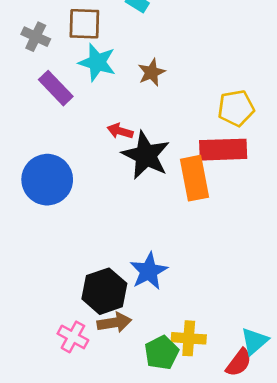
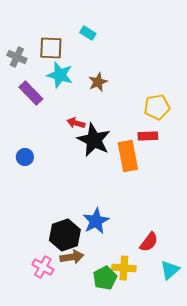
red rectangle: (223, 150) -> (148, 136), size x0.6
blue circle: (47, 180) -> (25, 157), size x0.5
red semicircle: (239, 363) -> (149, 242), moved

